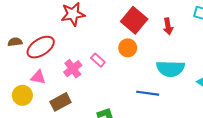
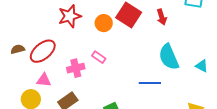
orange circle: (128, 48) -> (104, 23), moved
pink cross: (73, 69) -> (76, 68), turned 30
cyan semicircle: (170, 69) -> (169, 57), turned 72

